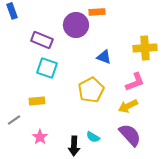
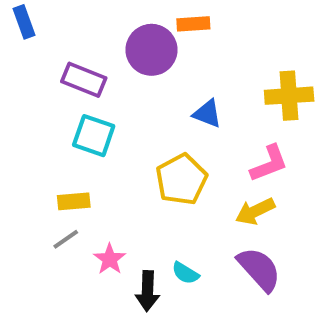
gray line: (14, 120) -> (66, 239), moved
pink star: (40, 137) -> (110, 259), moved

